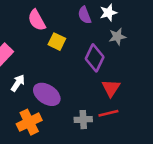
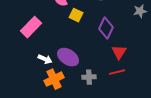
gray star: (117, 36) -> (140, 11), moved
white arrow: (18, 83) -> (45, 59), moved, turned 80
gray cross: (83, 120) -> (89, 77), moved

